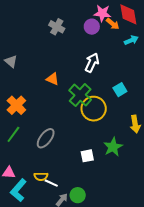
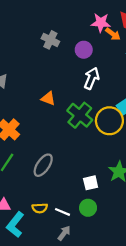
purple circle: (92, 27) -> (84, 50), moved
yellow circle: (94, 109) -> (109, 121), moved
white line: (51, 183) -> (63, 212), moved
green circle: (78, 195) -> (88, 208), moved

